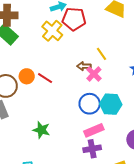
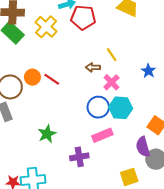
yellow cross: (52, 31) -> (46, 27), moved
pink cross: (94, 74) -> (111, 82), moved
green star: (41, 130) -> (47, 134), turned 30
purple cross: (92, 149) -> (79, 157), moved

